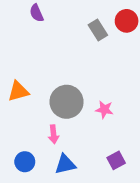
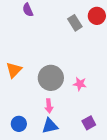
orange triangle: (18, 91) -> (14, 70), turned -30
pink arrow: (53, 134) -> (49, 106), moved

